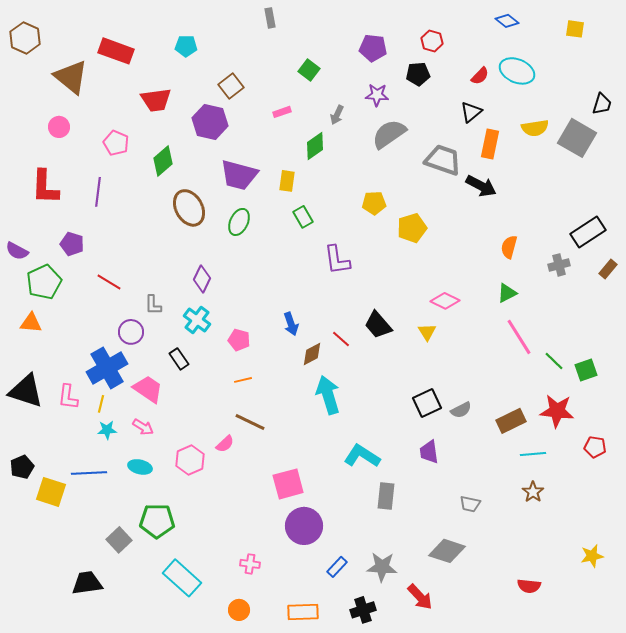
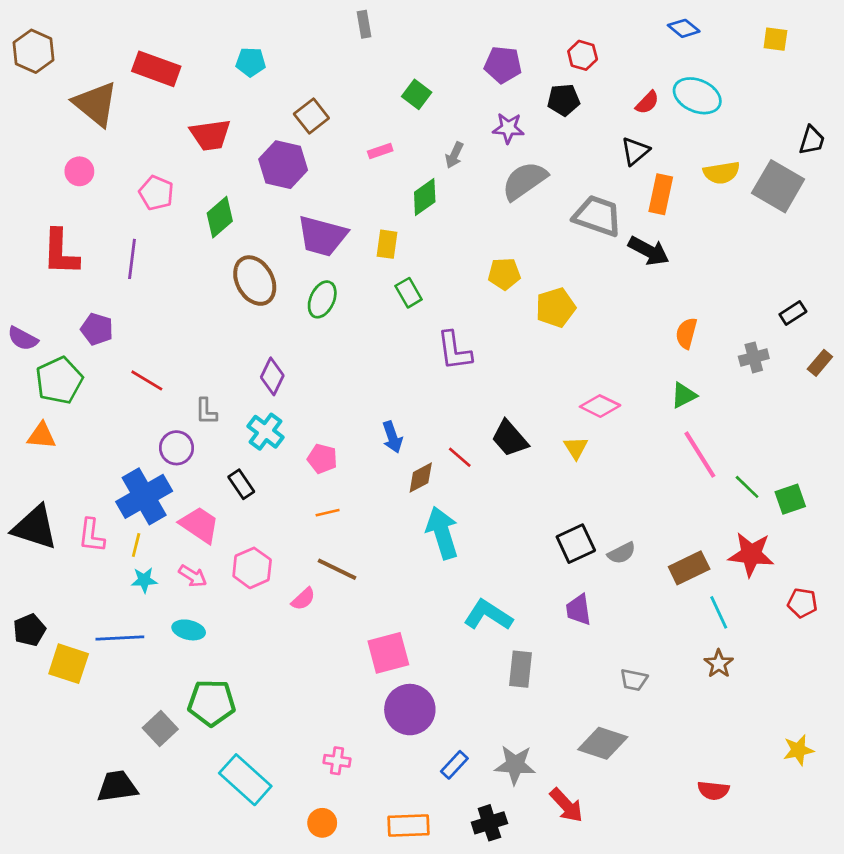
black rectangle: (588, 232) -> (793, 313), size x0.6
cyan line: (533, 454) -> (719, 612), turned 70
pink hexagon: (190, 460) -> (252, 568), moved

